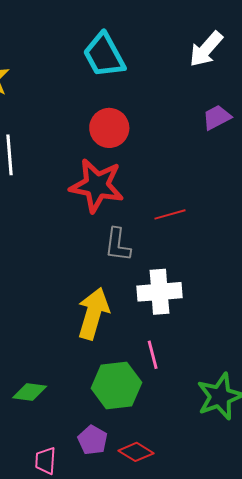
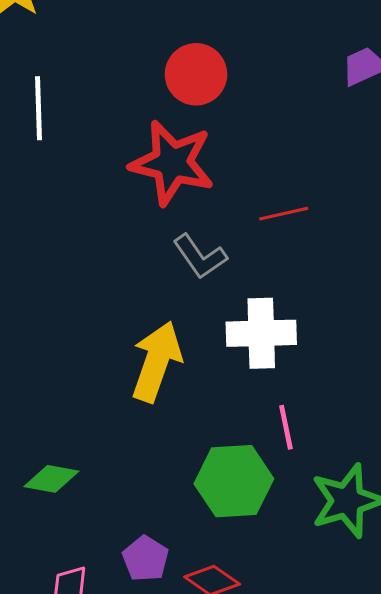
gray L-shape: (118, 245) -> (200, 257), turned -45
pink line: (153, 355) -> (286, 427), moved
green hexagon: (116, 385) -> (234, 481), moved

